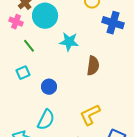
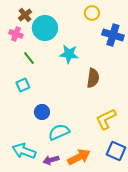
blue circle: (49, 87) -> (42, 112), moved
yellow L-shape: (90, 115) -> (106, 119), moved
cyan semicircle: (46, 120) -> (59, 132), moved, turned -140

